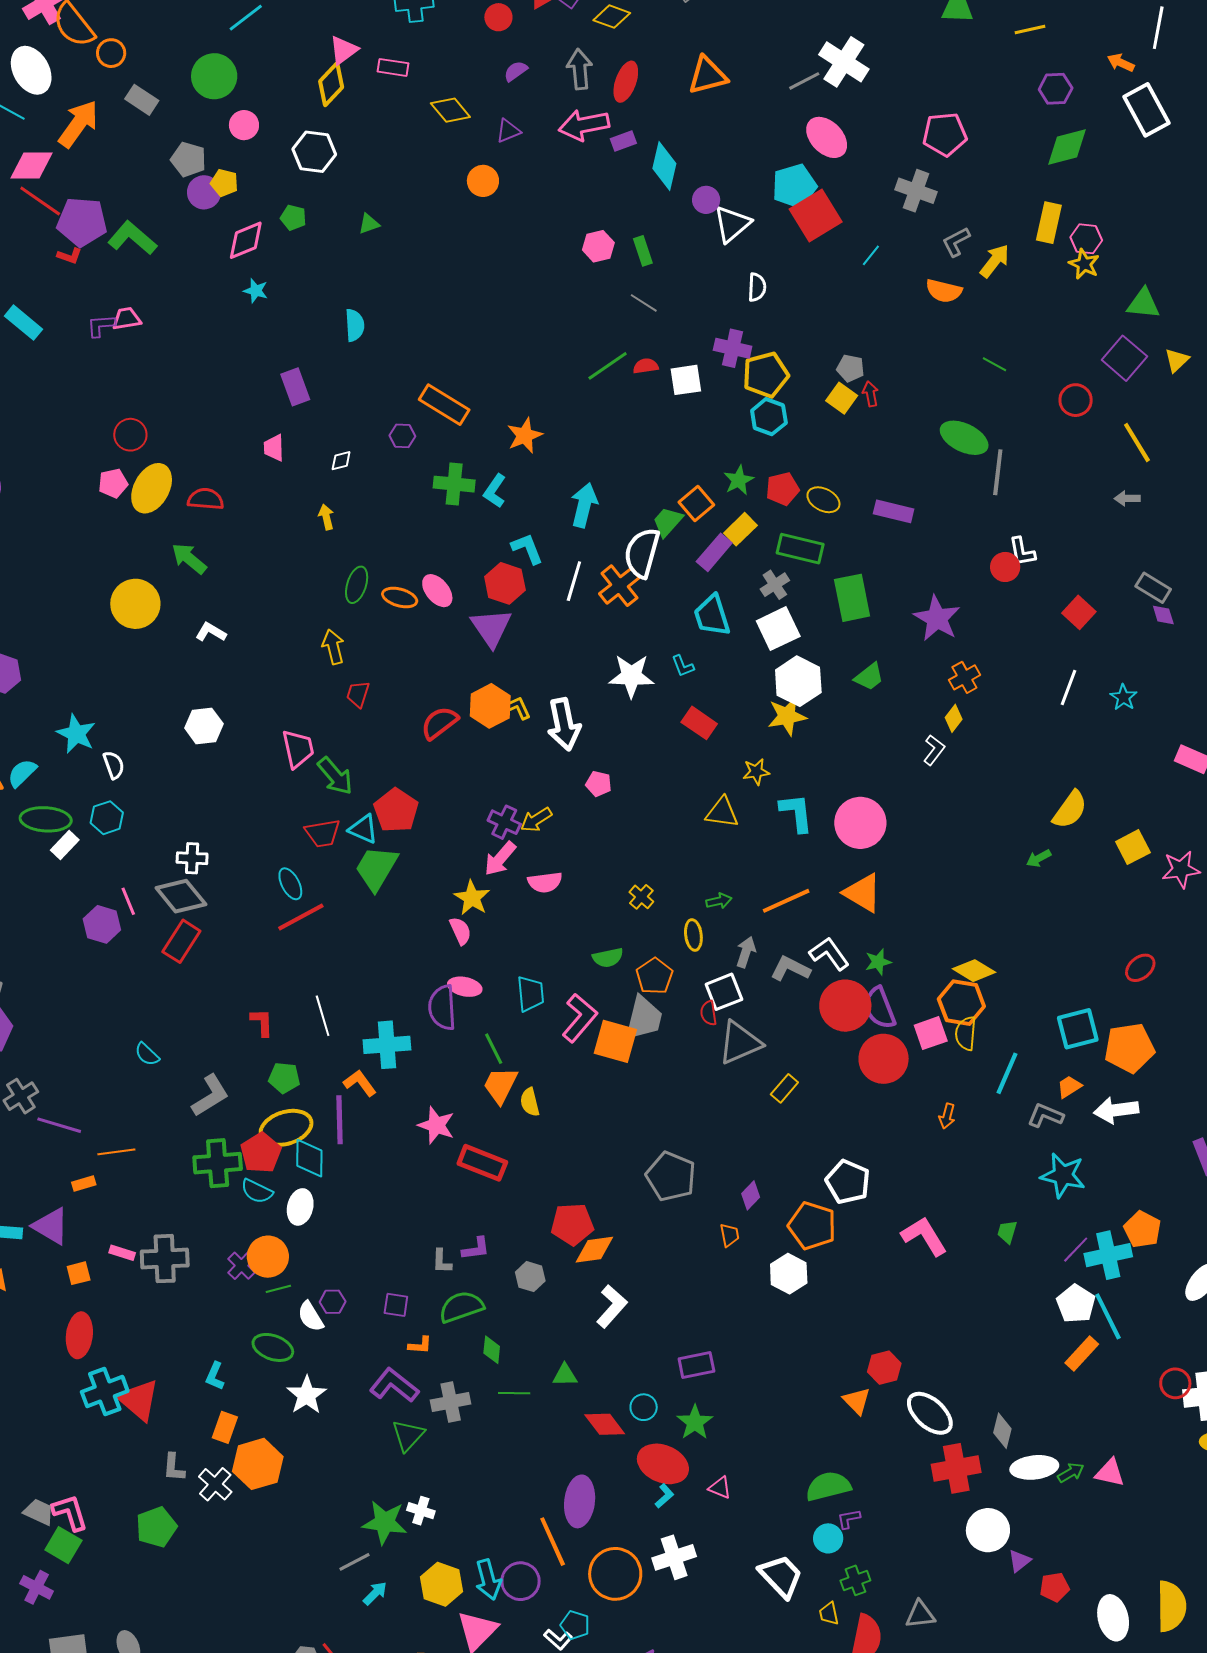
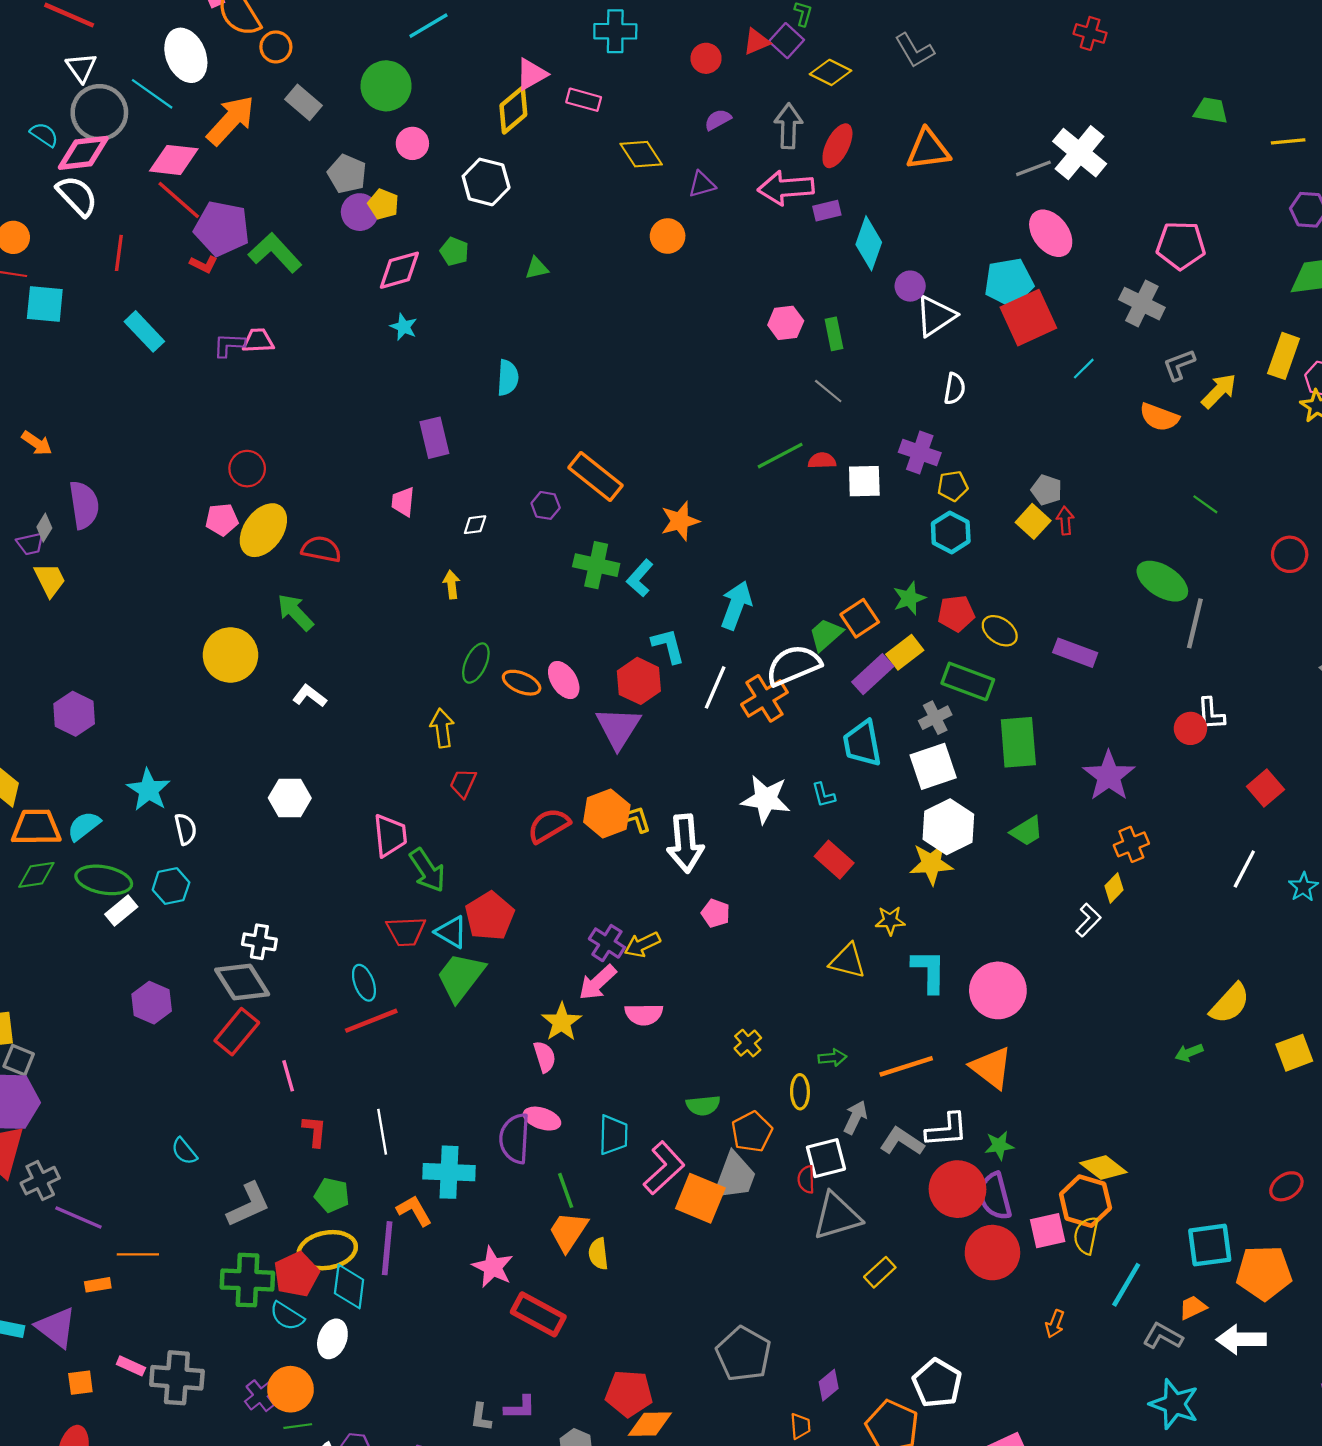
yellow pentagon: (766, 375) -> (953, 486), size x0.6
white semicircle: (642, 553) -> (793, 665), turned 45
pink line: (128, 901) -> (288, 1076), moved
white L-shape: (829, 954) -> (947, 1130), turned 114

